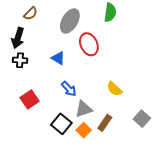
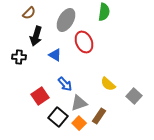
black arrow: (18, 38) -> (36, 36), moved
red square: (30, 99) -> (40, 96), moved
gray square: (142, 119) -> (134, 96), moved

